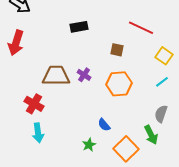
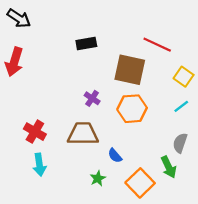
brown square: (117, 50) -> (130, 70), size x2.0
brown trapezoid: (56, 76) -> (83, 134), moved

